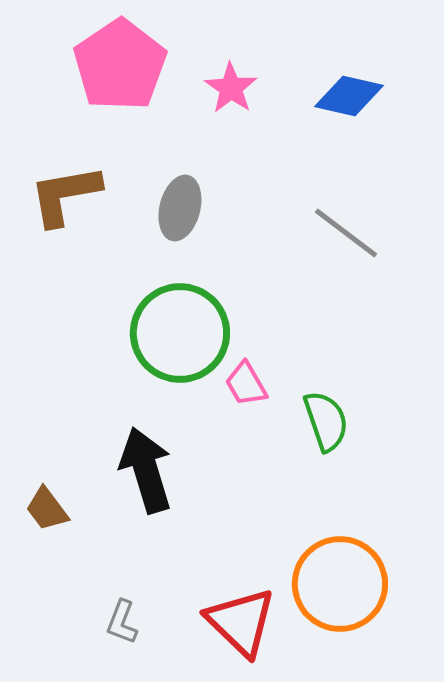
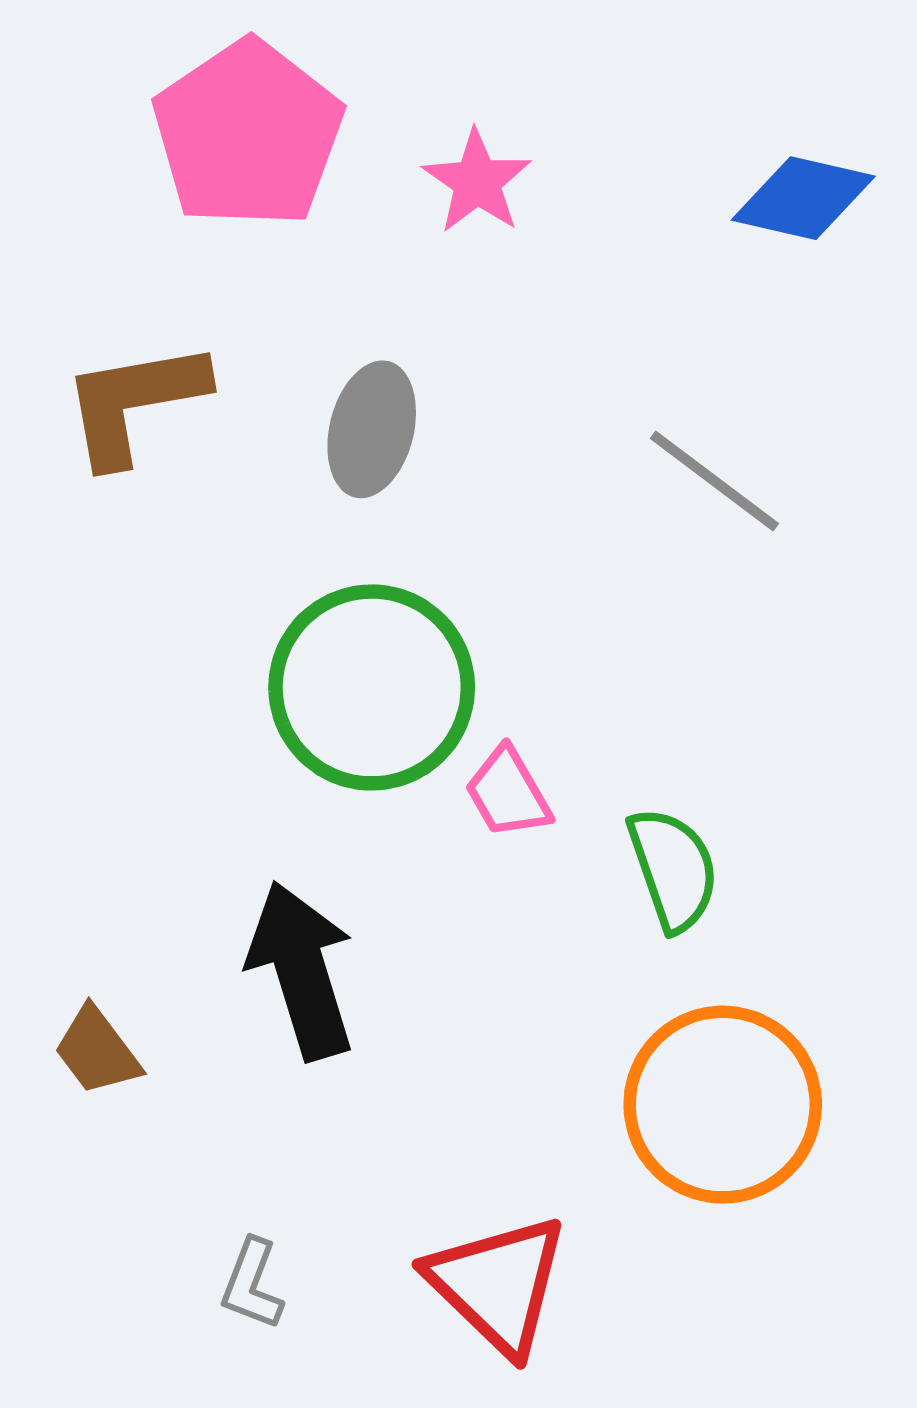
blue diamond: (349, 96) -> (803, 198), moved
orange circle: (340, 584) -> (723, 1105), moved

